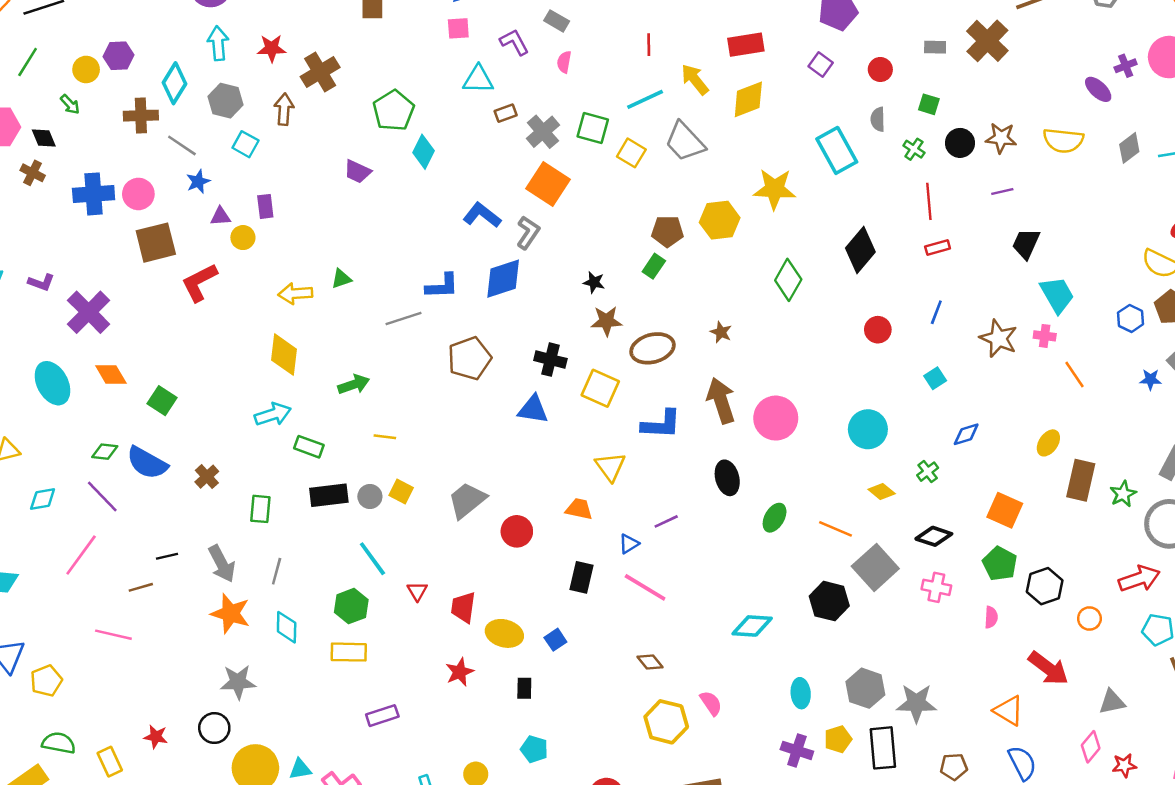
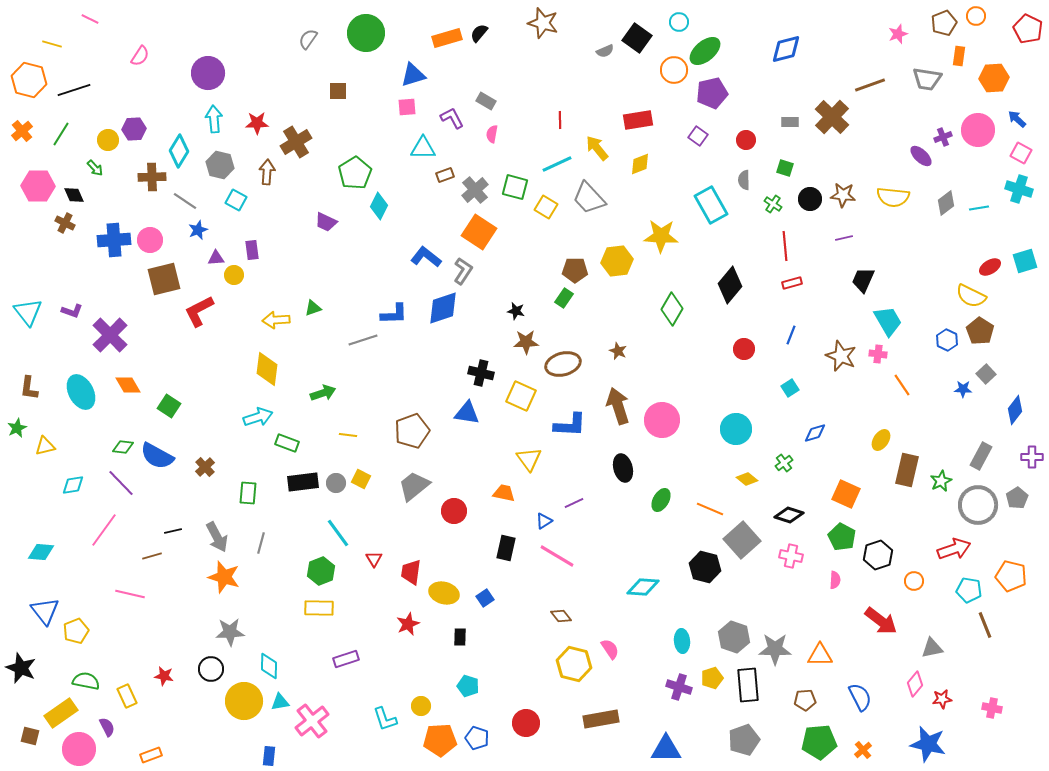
yellow diamond: (748, 99) -> (640, 164), size x0.7
brown pentagon: (470, 358) -> (412, 431), moved
cyan diamond: (287, 627) -> (269, 666), moved
orange triangle: (1009, 711) -> (820, 655), moved, turned -32

